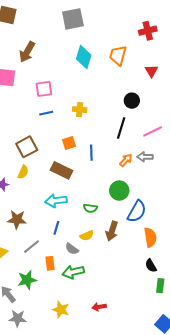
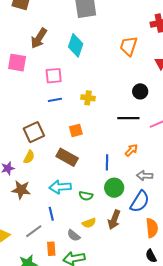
cyan diamond: (84, 57) -> (76, 45), moved
black line: (121, 128) -> (128, 118), turned 70
blue line: (91, 153) -> (107, 162), moved
gray arrow: (145, 157) -> (145, 176), moved
green circle: (119, 191) -> (114, 188), moved
green semicircle: (90, 208) -> (86, 196), moved
brown star: (17, 220) -> (21, 190), moved
blue line: (56, 228) -> (51, 214), moved, turned -32

